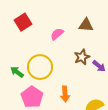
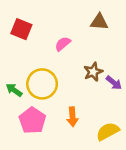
red square: (23, 22) -> (21, 29), turned -36
brown triangle: (86, 25) -> (99, 22), moved

